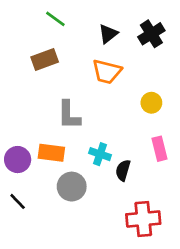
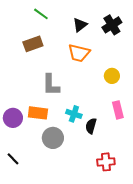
black line: (18, 201) -> (13, 159), moved
red cross: (143, 219) -> (106, 162), size x0.7

